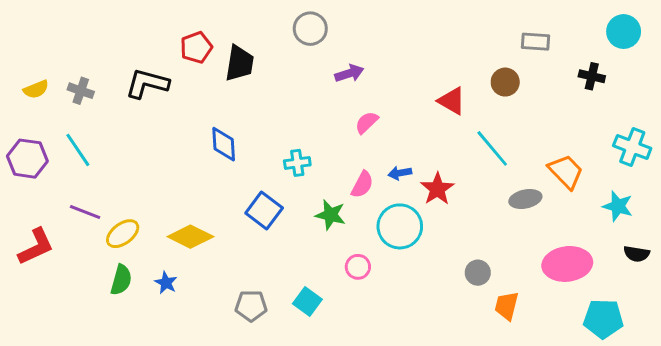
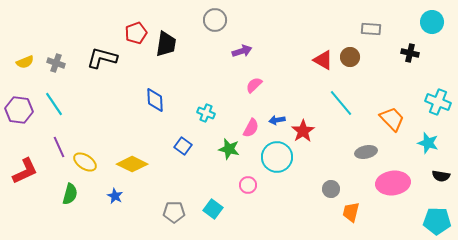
red triangle: (452, 101) -> (323, 60), moved
cyan cross: (297, 163) -> (206, 113), turned 30
gray ellipse: (525, 199) -> (366, 152), moved
blue square: (264, 211) -> (183, 146), size x0.7
purple line: (85, 212) -> (59, 147), turned 45
yellow ellipse: (123, 234) -> (85, 162), turned 70
green semicircle: (121, 280) -> (70, 194), moved
cyan pentagon: (603, 319) -> (437, 221), moved

